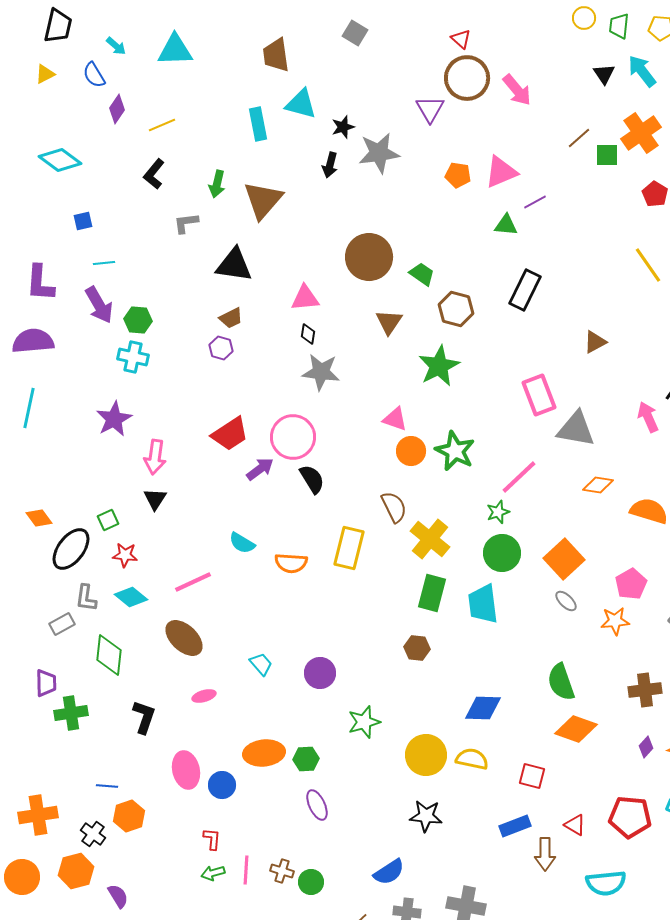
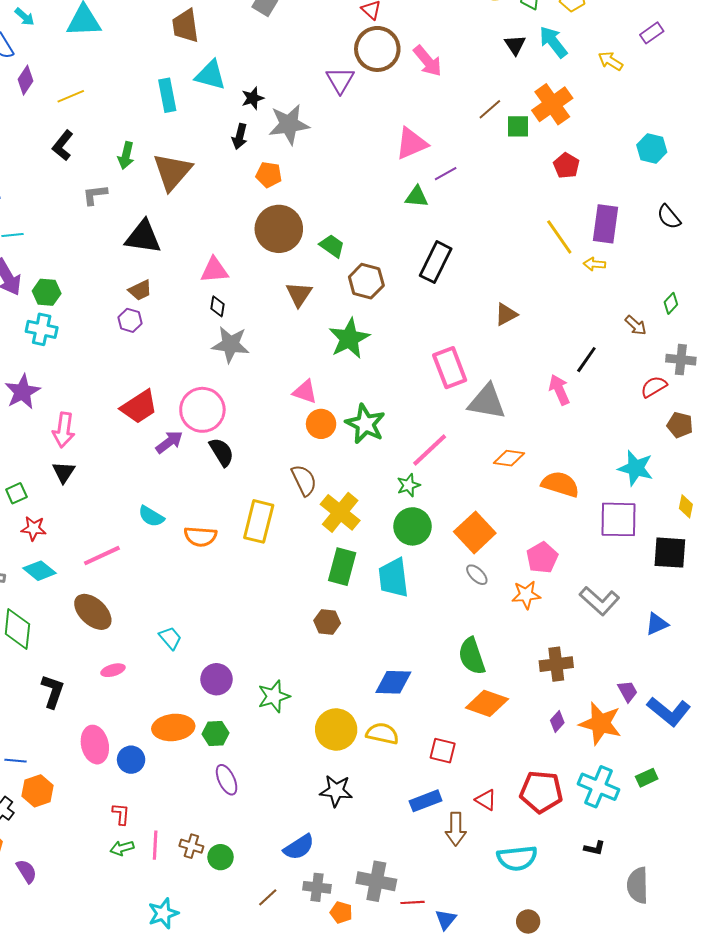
orange pentagon: (458, 175) -> (269, 175), moved
purple circle: (320, 673) -> (216, 679), moved

